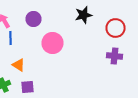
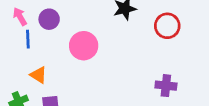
purple circle: (34, 19) -> (49, 19), moved
purple cross: (114, 56) -> (166, 86), moved

